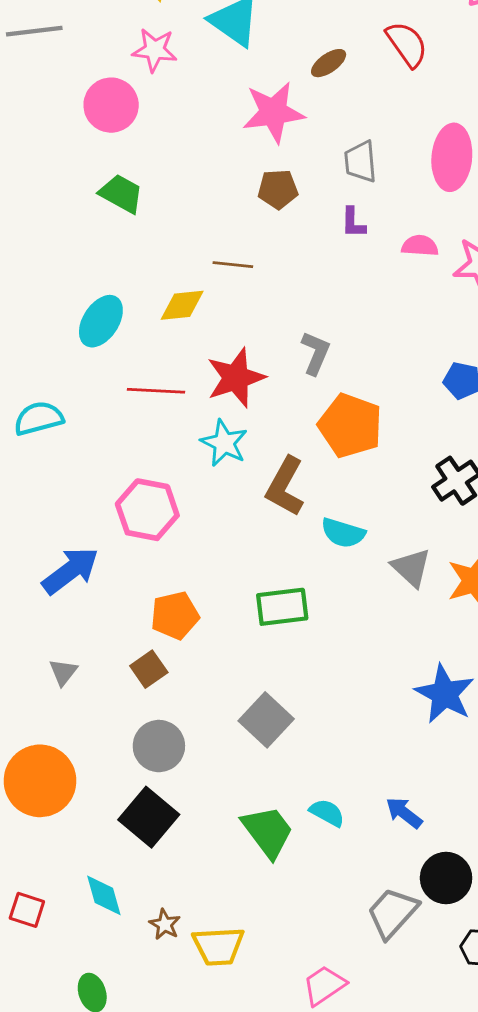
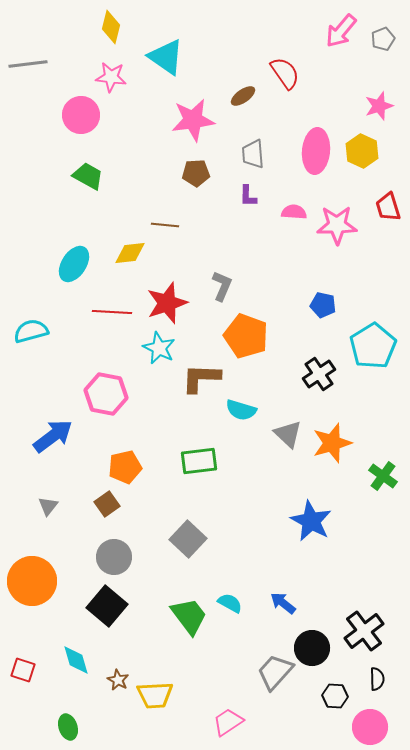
brown ellipse: (329, 63) -> (243, 96), moved
brown L-shape: (285, 486) -> (201, 378), turned 63

